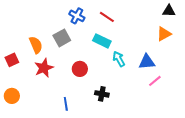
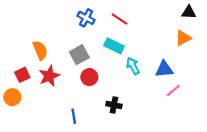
gray square: (62, 38) -> (79, 55), moved
red square: (12, 60) -> (22, 75), moved
orange circle: (12, 96) -> (12, 97), moved

